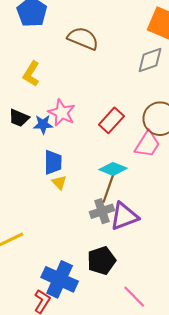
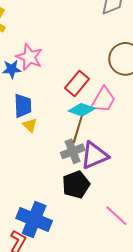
red rectangle: (111, 120) -> (77, 83), moved
pink trapezoid: (147, 144) -> (103, 100), moved
black pentagon: (102, 261) -> (76, 185), moved
pink line: (134, 297) -> (116, 216), moved

